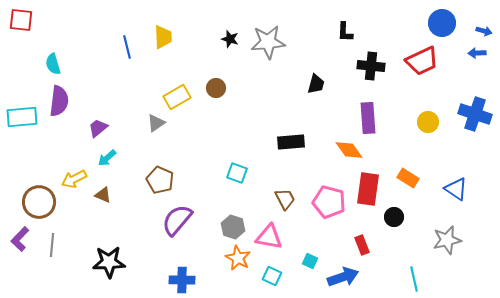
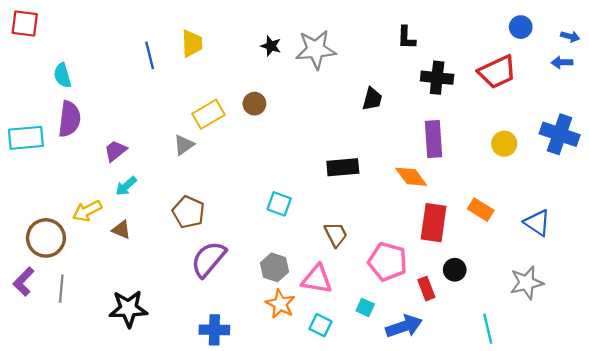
blue circle: (442, 23) -> (521, 27), size x0.7
pink pentagon: (329, 202) -> (388, 262), moved
black circle: (394, 217) -> (455, 270), moved

